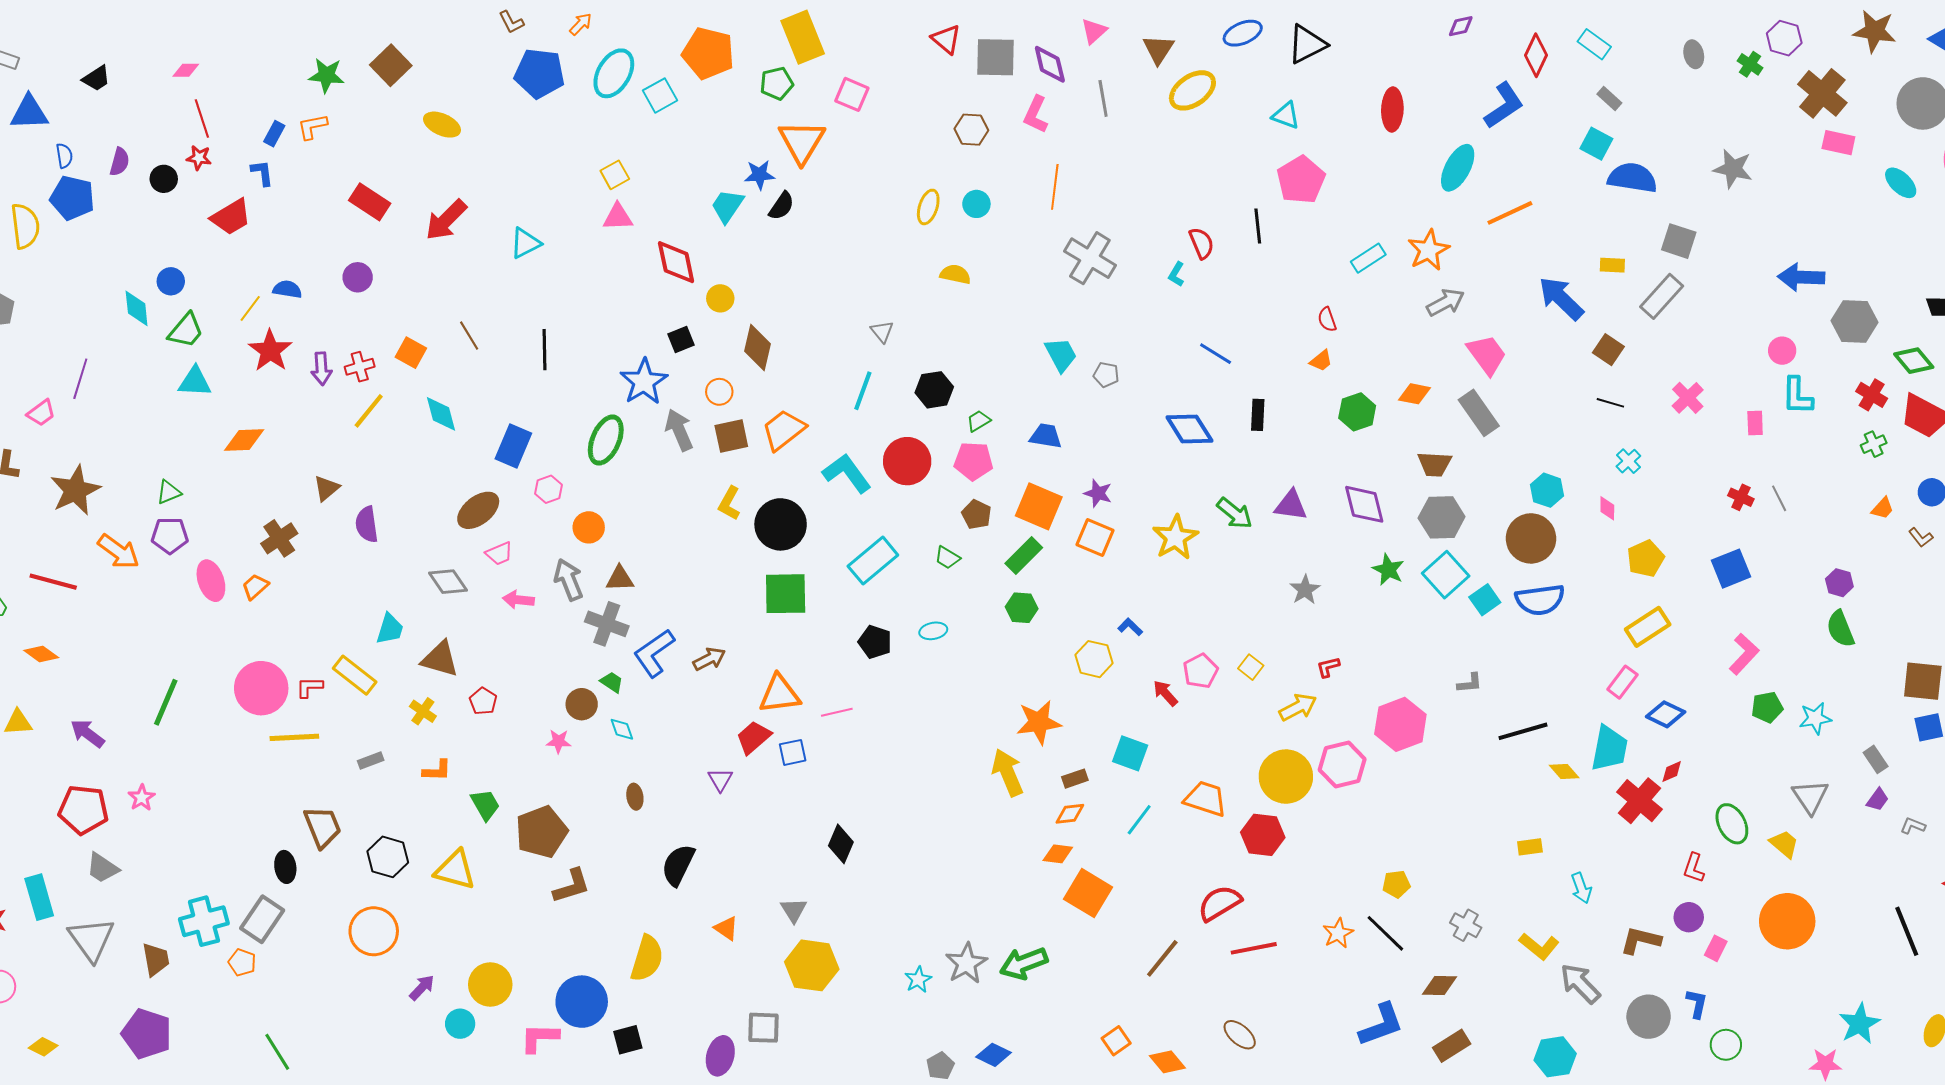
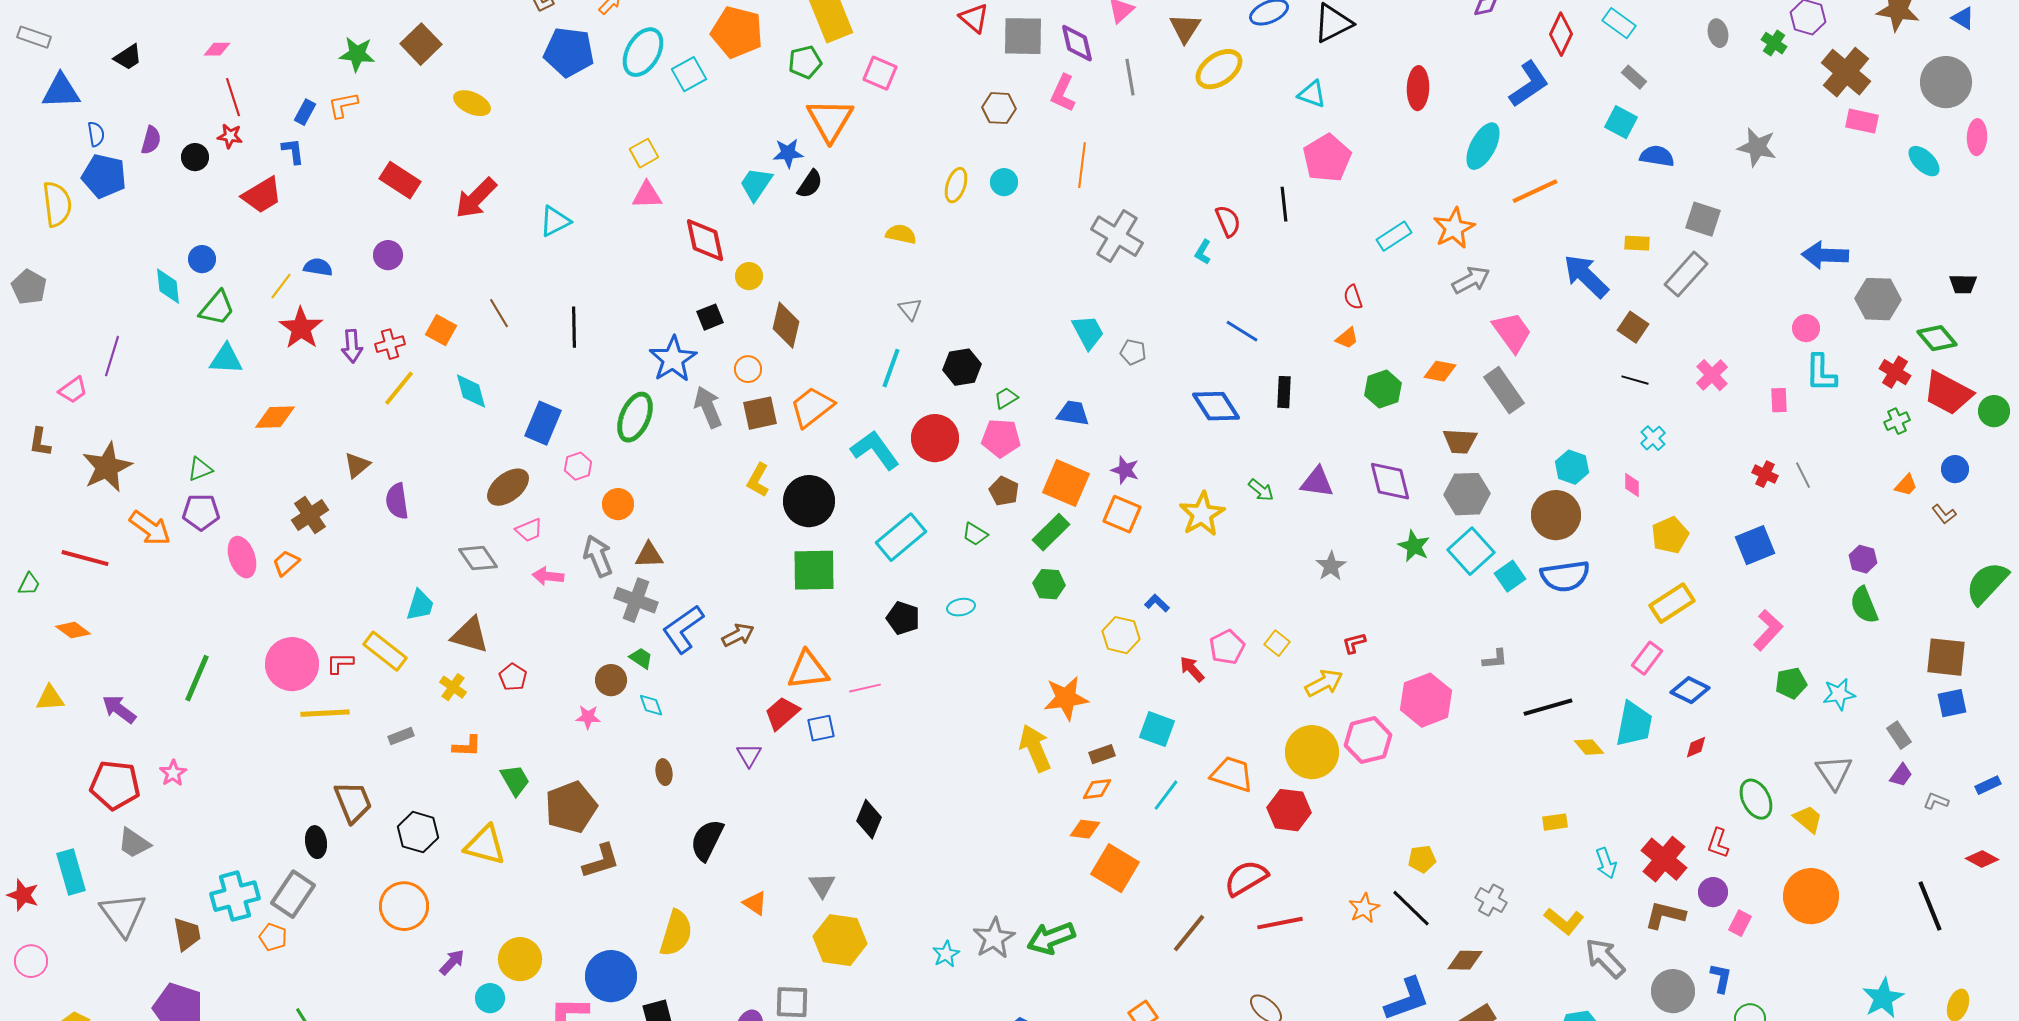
blue semicircle: (1632, 178) -> (1657, 156), size x0.7
yellow semicircle: (955, 274) -> (901, 234), moved
green arrow: (1235, 513) -> (1261, 490), size x0.7
red cross: (1639, 801) -> (1664, 859), moved

